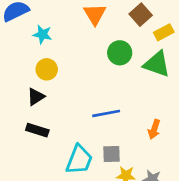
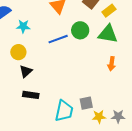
yellow circle: (47, 69) -> (18, 52), moved
blue line: (106, 113) -> (58, 39), moved
orange arrow: (154, 129) -> (112, 64), moved

